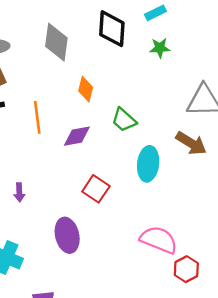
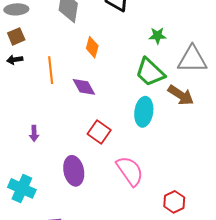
green star: (160, 48) -> (158, 36), moved
green trapezoid: (124, 120) -> (150, 72), moved, size x1.4
purple diamond: (77, 136) -> (84, 87), turned 70
pink semicircle: (159, 240) -> (130, 171), moved, turned 32

